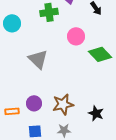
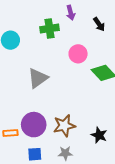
gray triangle: (38, 59) -> (38, 78), turned 40
purple circle: (34, 103) -> (34, 125), size x1.5

